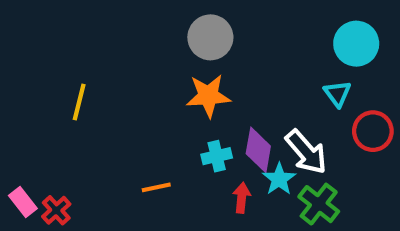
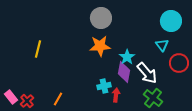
cyan cross: (217, 156) -> (104, 86), moved
cyan star: (279, 179) -> (127, 57), moved
orange line: (156, 187) -> (58, 99), moved, turned -48

